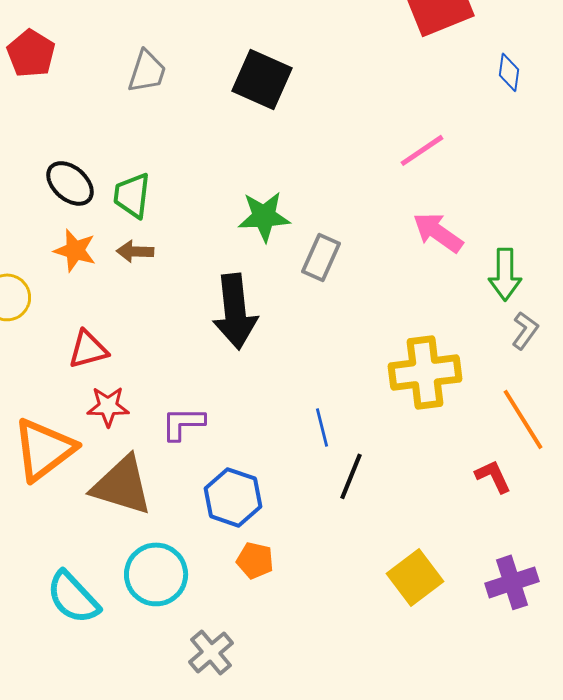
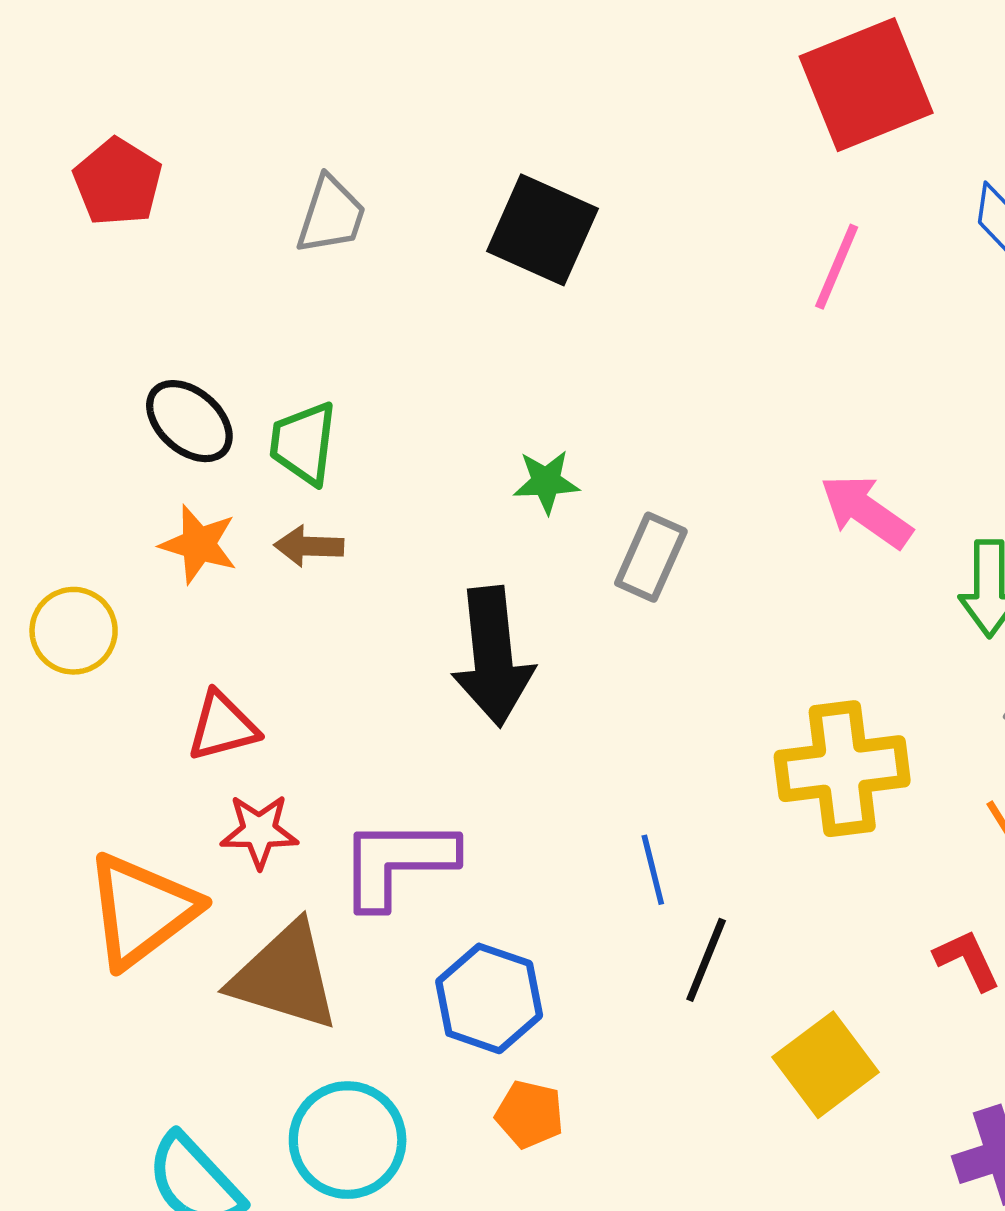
pink line: (422, 150) -> (837, 267), moved, turned -33
green star: (264, 216) -> (546, 482), size x0.7
purple L-shape: (183, 423) -> (397, 862), size x1.5
yellow square: (415, 577) -> (826, 1065), moved

